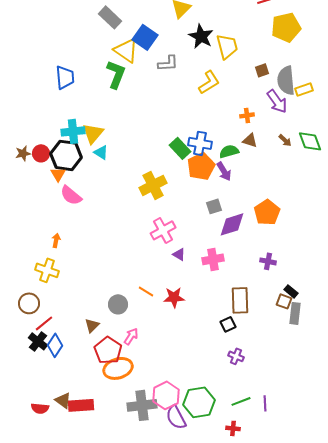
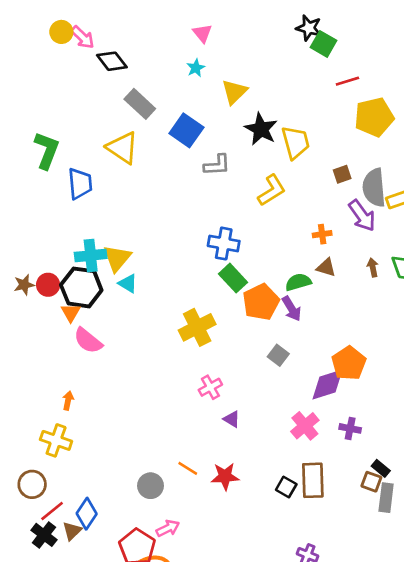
yellow triangle: (126, 50) -> (123, 148), moved
green L-shape: (116, 74) -> (47, 150), moved
brown arrow: (285, 140) -> (373, 267), turned -144
blue cross: (200, 143) -> (224, 244), moved
gray square: (214, 206) -> (278, 355), turned -35
purple diamond: (232, 224) -> (327, 385), moved
pink cross: (163, 230) -> (210, 387), size x0.7
pink cross: (213, 259) -> (305, 426), moved, turned -30
black square: (228, 324) -> (286, 487), moved, turned -35
brown triangle: (92, 325) -> (72, 531), moved
pink arrow: (131, 336) -> (168, 528), turned 30
blue diamond: (55, 345) -> (87, 514), moved

